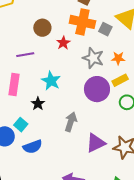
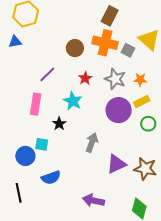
brown circle: (42, 28) -> (75, 48), moved
red star: (63, 43) -> (85, 78), moved
purple line: (25, 55) -> (47, 74), turned -36
cyan square: (21, 125) -> (42, 144), turned -32
blue semicircle: (33, 147) -> (51, 178), moved

